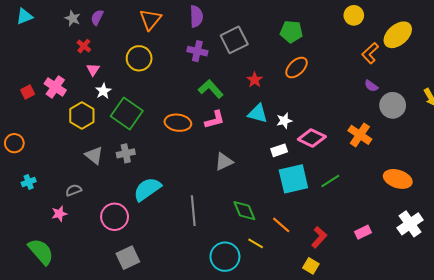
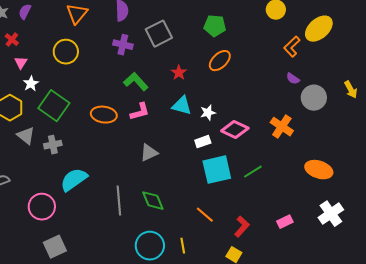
gray triangle: (94, 155) -> (26, 136), moved
green diamond: (244, 211) -> (153, 201), moved
yellow line: (256, 243) -> (183, 246), moved, turned 49

